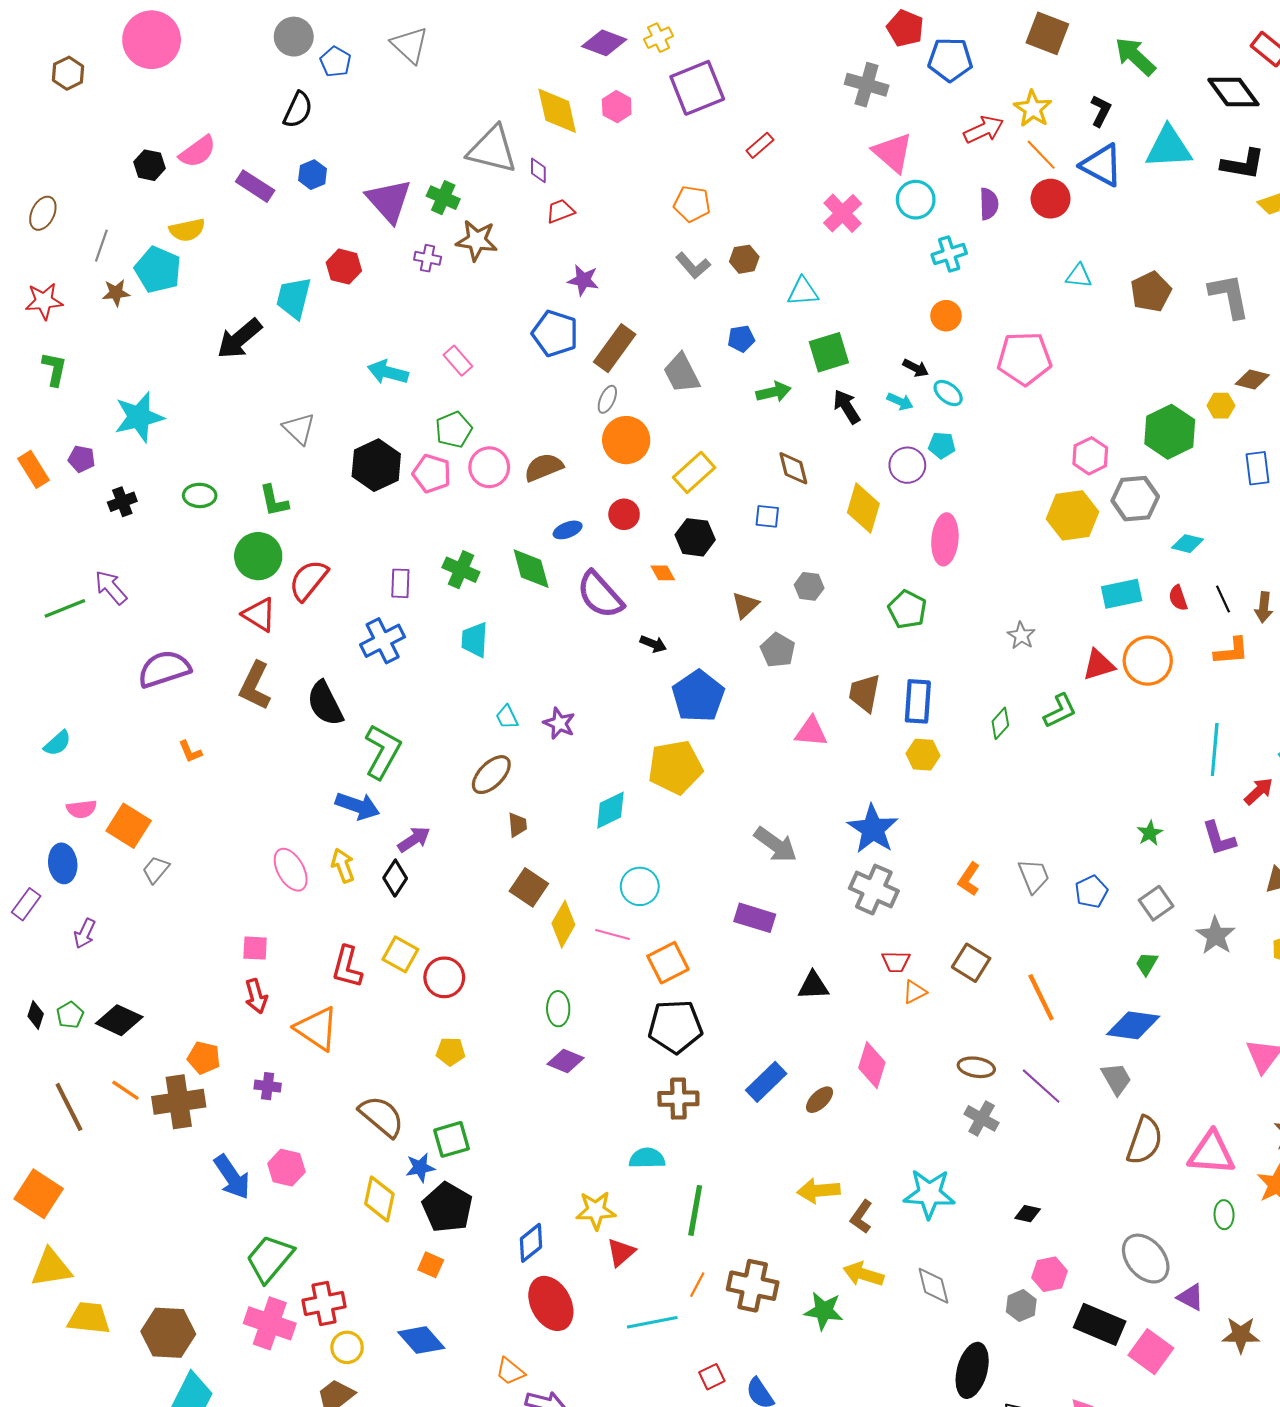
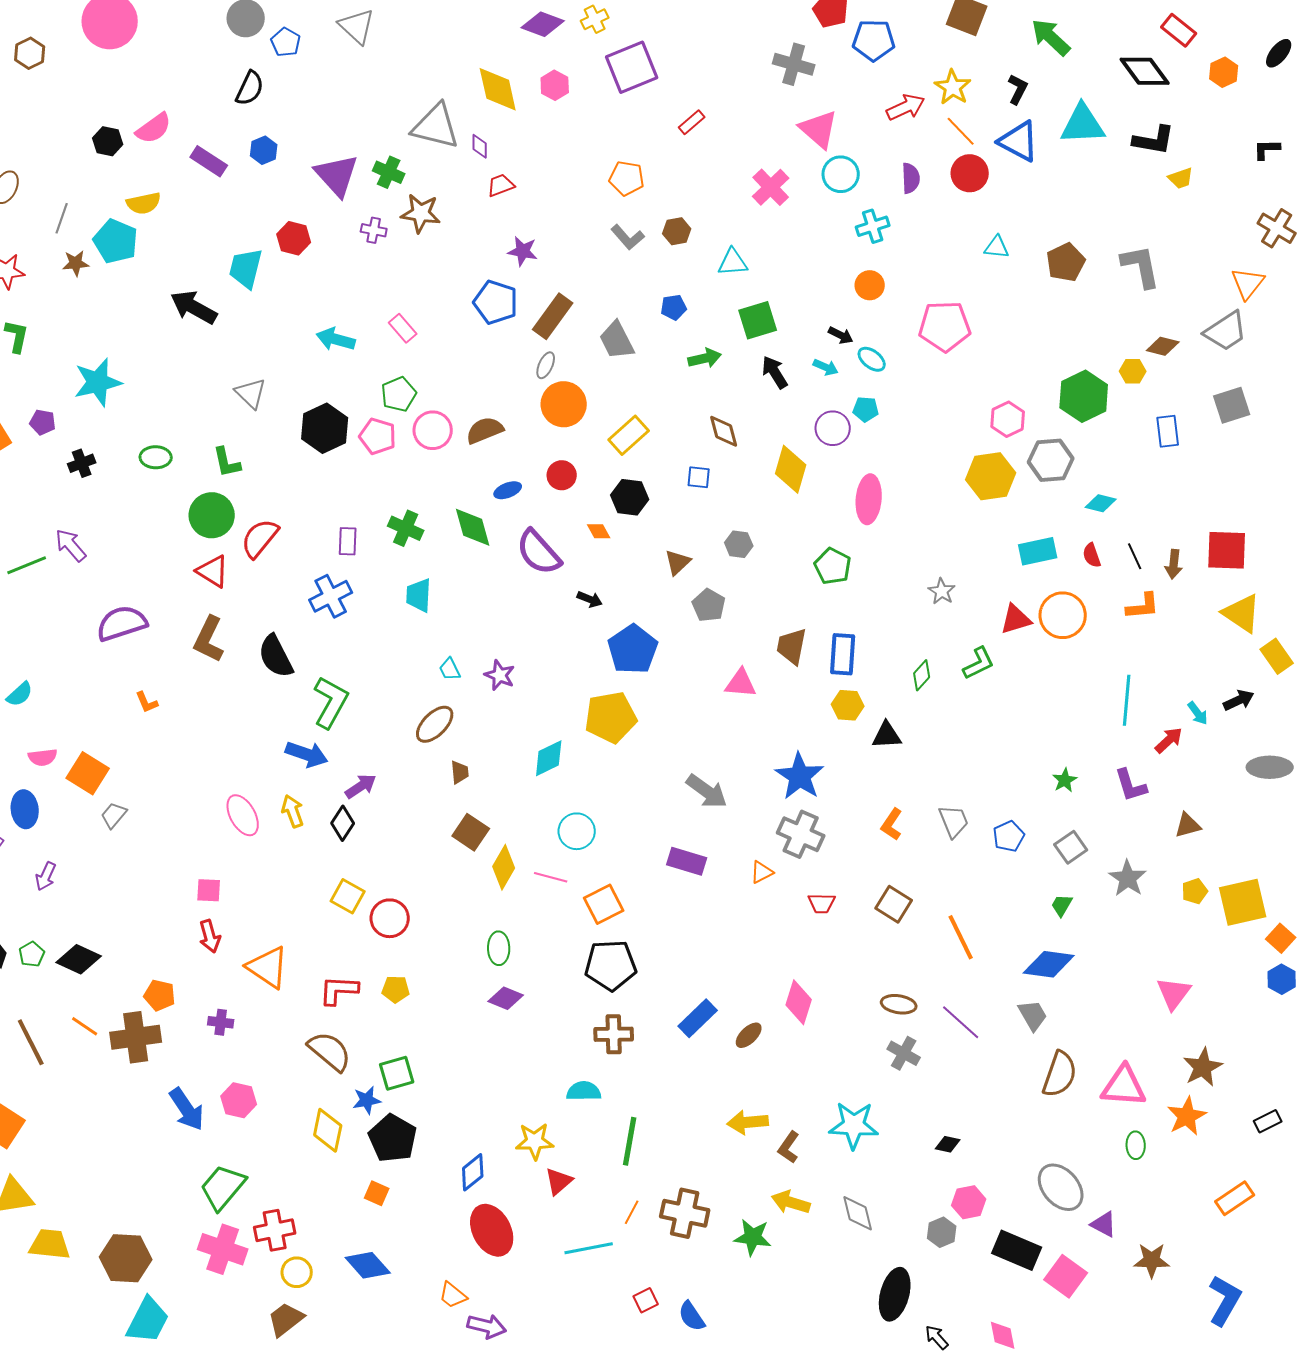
black arrow: (239, 339) -> (194, 307), turned 69
red L-shape: (347, 967) -> (339, 990), moved, turned 78
black triangle: (813, 986) -> (887, 735), moved
orange triangle: (915, 992) -> (762, 872), moved

